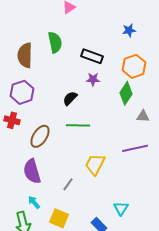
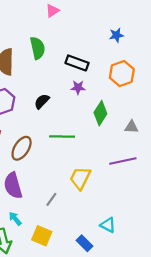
green diamond: (126, 93) -> (100, 113), moved
black semicircle: (70, 98) -> (42, 101), moved
cyan triangle: (121, 208) -> (108, 225), turned -35

